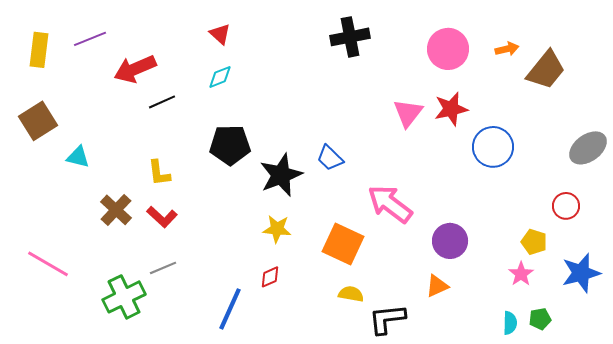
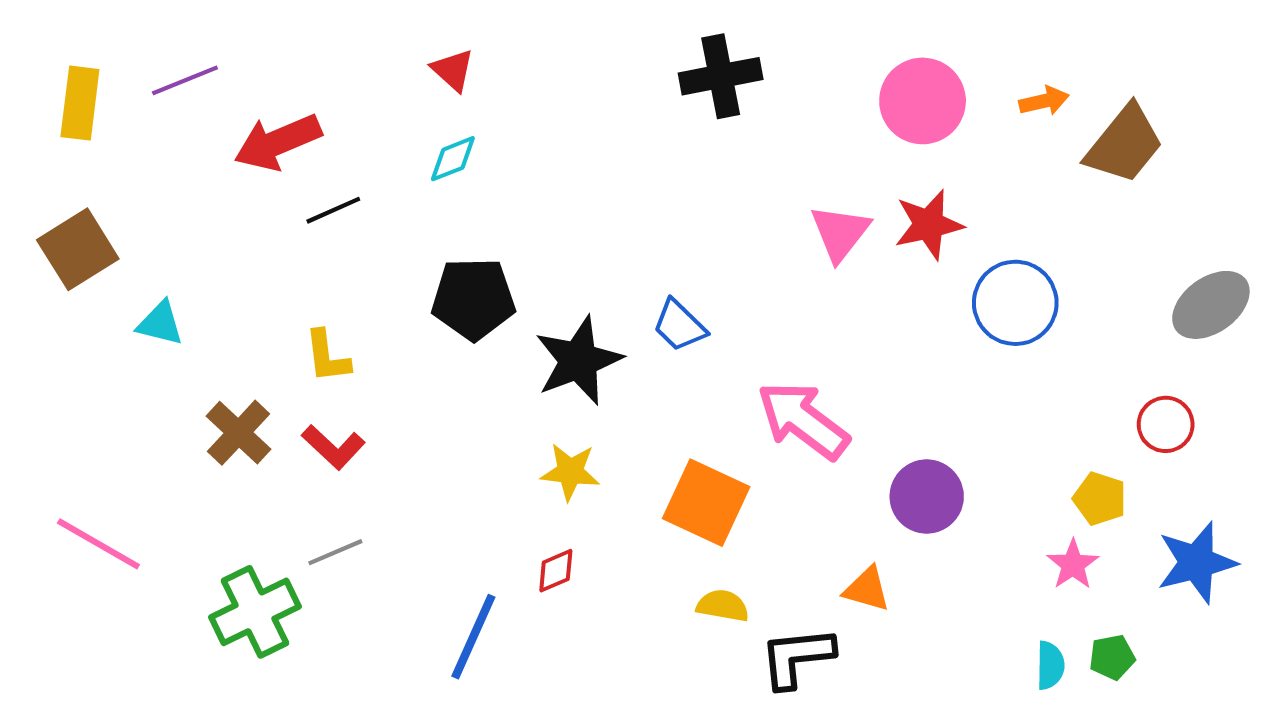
orange triangle: (437, 286) -> (867, 589), moved, turned 40

